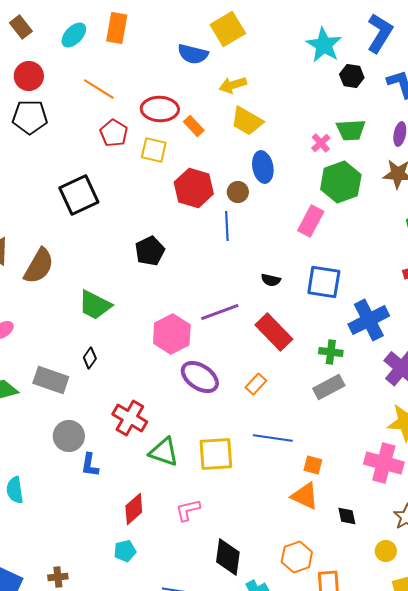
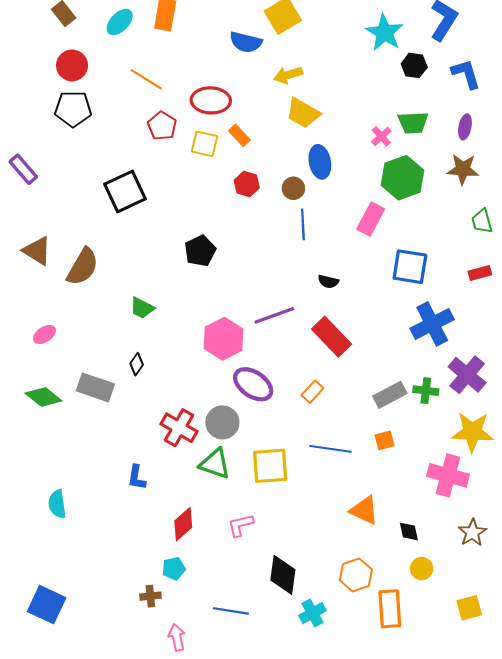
orange rectangle: (194, 126) -> (239, 135), moved
red hexagon: (194, 188) -> (247, 184), size x0.6
blue line: (227, 226) -> (303, 224), moved
blue square: (324, 282) -> (410, 267), moved
green trapezoid: (95, 305) -> (142, 308), size x0.7
green cross: (331, 352) -> (426, 391), moved
gray circle: (69, 436) -> (222, 422), moved
orange square: (313, 465) -> (384, 440), moved, turned -30
yellow circle: (386, 551) -> (422, 569), moved
brown cross: (58, 577) -> (150, 596), moved

